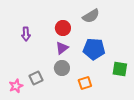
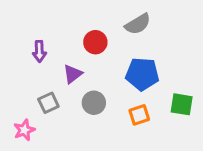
purple triangle: (62, 48) -> (73, 74), moved
gray square: (36, 78) -> (48, 103), moved
orange square: (85, 83) -> (139, 115), moved

